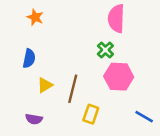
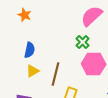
pink semicircle: (116, 18) -> (92, 16), turned 45
blue semicircle: (29, 58) -> (30, 50), moved

